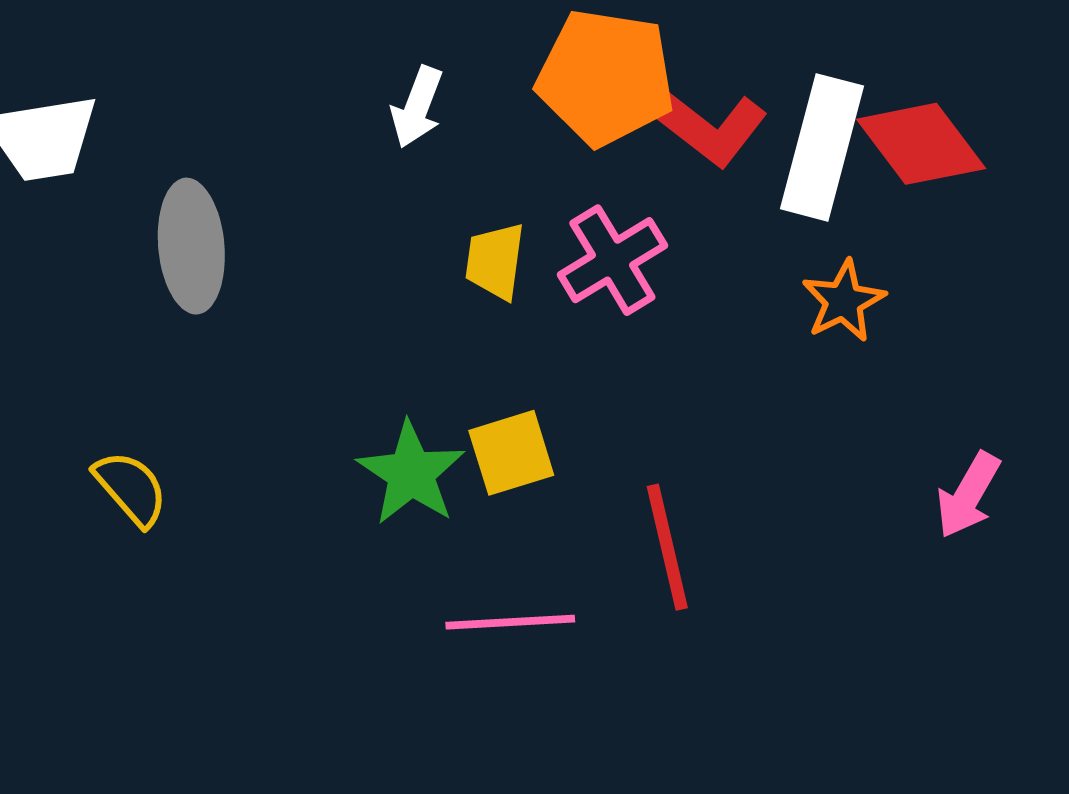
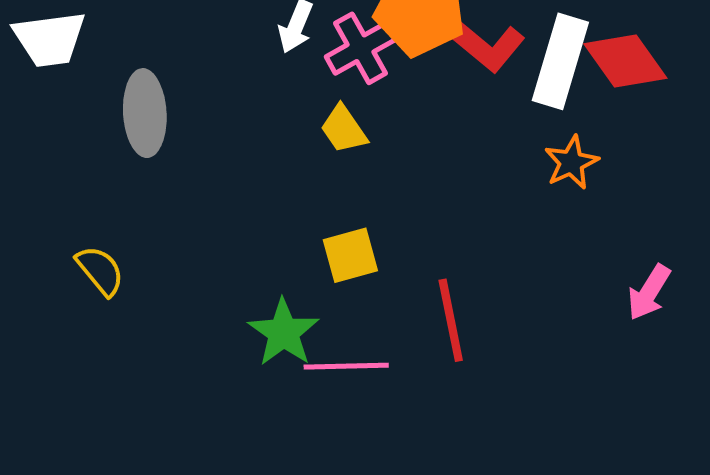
pink cross: (612, 260) -> (361, 48), moved
yellow trapezoid: (495, 261) -> (344, 129), turned -44
green star: (411, 473) -> (284, 333), moved

